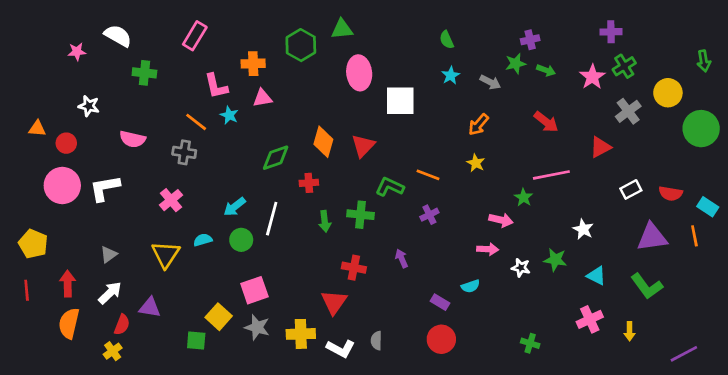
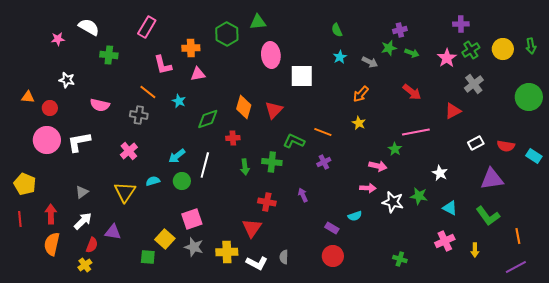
yellow circle: (668, 93) -> (503, 49), moved
cyan star: (229, 115) -> (179, 101), moved
orange line: (694, 236) -> (518, 236), moved
white star: (521, 268) -> (393, 202), size x1.5

